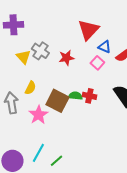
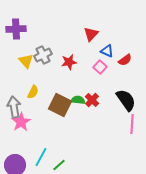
red triangle: (88, 30) -> (91, 34), size x0.7
gray cross: (40, 51) -> (43, 55), turned 30
red cross: (89, 96) -> (92, 100), turned 32
pink star: (38, 115) -> (21, 122), moved

